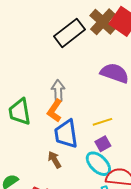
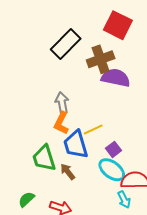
brown cross: (103, 22) -> (101, 59), moved, turned 36
green trapezoid: (20, 112) -> (44, 158), moved
yellow line: (102, 122) -> (93, 130), moved

